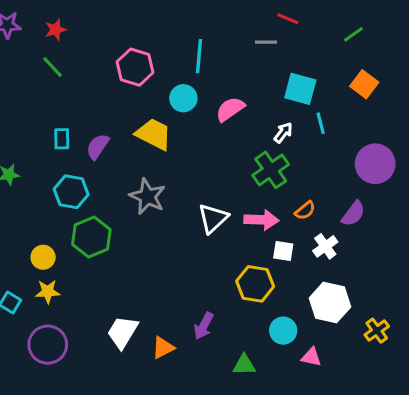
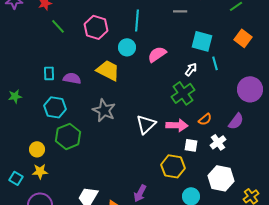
green line: (52, 67) -> (58, 26), moved
purple semicircle: (98, 147) -> (72, 78), turned 66

